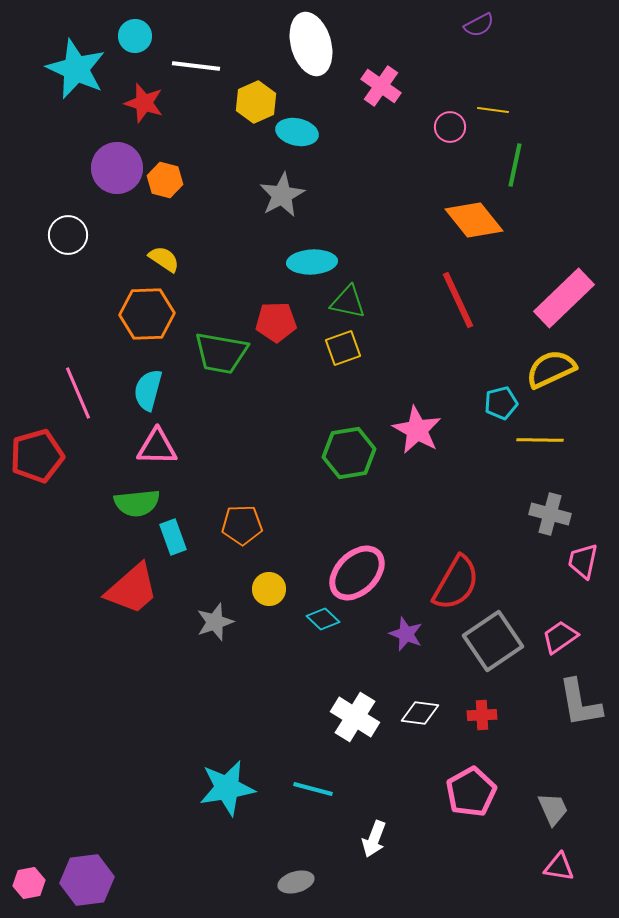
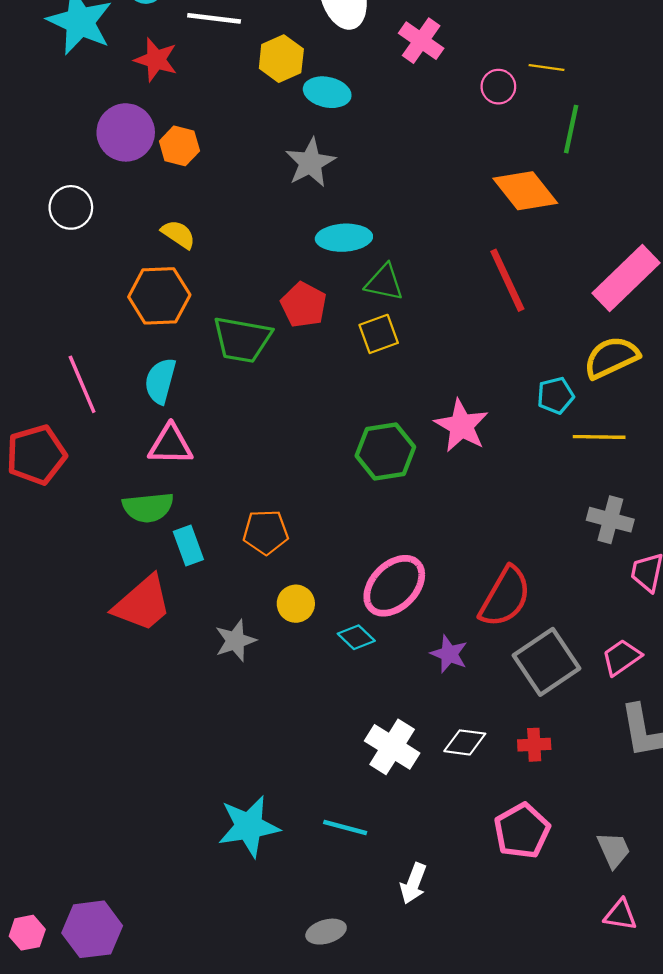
red pentagon: (276, 322) -> (304, 305), turned 30

